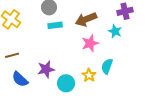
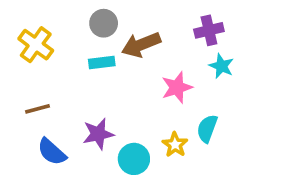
purple cross: (125, 11) -> (209, 30), moved
brown arrow: (86, 19) -> (141, 45), moved
cyan rectangle: (55, 25) -> (102, 63), moved

